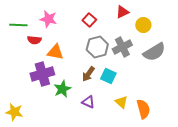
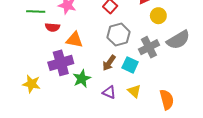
yellow circle: (143, 25) -> (158, 16), moved
gray cross: (122, 47) -> (149, 47), moved
yellow triangle: (121, 102) -> (134, 91), moved
yellow star: (14, 112) -> (31, 84), moved

